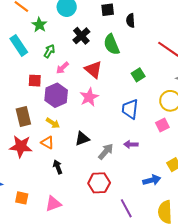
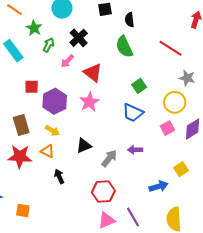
green semicircle: (112, 44) -> (124, 47), moved
green arrow: (49, 51) -> (49, 45), moved
pink arrow: (62, 68) -> (67, 61), moved
green square: (138, 75) -> (139, 86), moved
blue trapezoid: (130, 109) -> (133, 113), turned -70
pink triangle: (53, 204) -> (106, 220), moved

